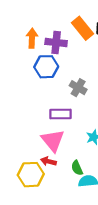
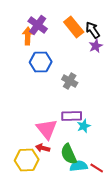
purple cross: (56, 43) -> (38, 25), moved, turned 30
purple rectangle: (61, 114) -> (72, 116), moved
green semicircle: (77, 168) -> (69, 154), size x1.5

